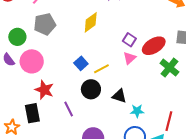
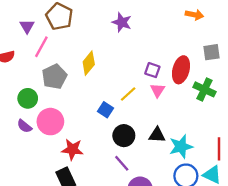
yellow diamond: (91, 22) -> (89, 63), moved
red ellipse: (154, 46) -> (181, 70), turned -30
yellow line: (101, 69) -> (128, 94), moved
purple line: (69, 109) -> (122, 163), moved
cyan star: (137, 111) -> (181, 147), size x1.5

